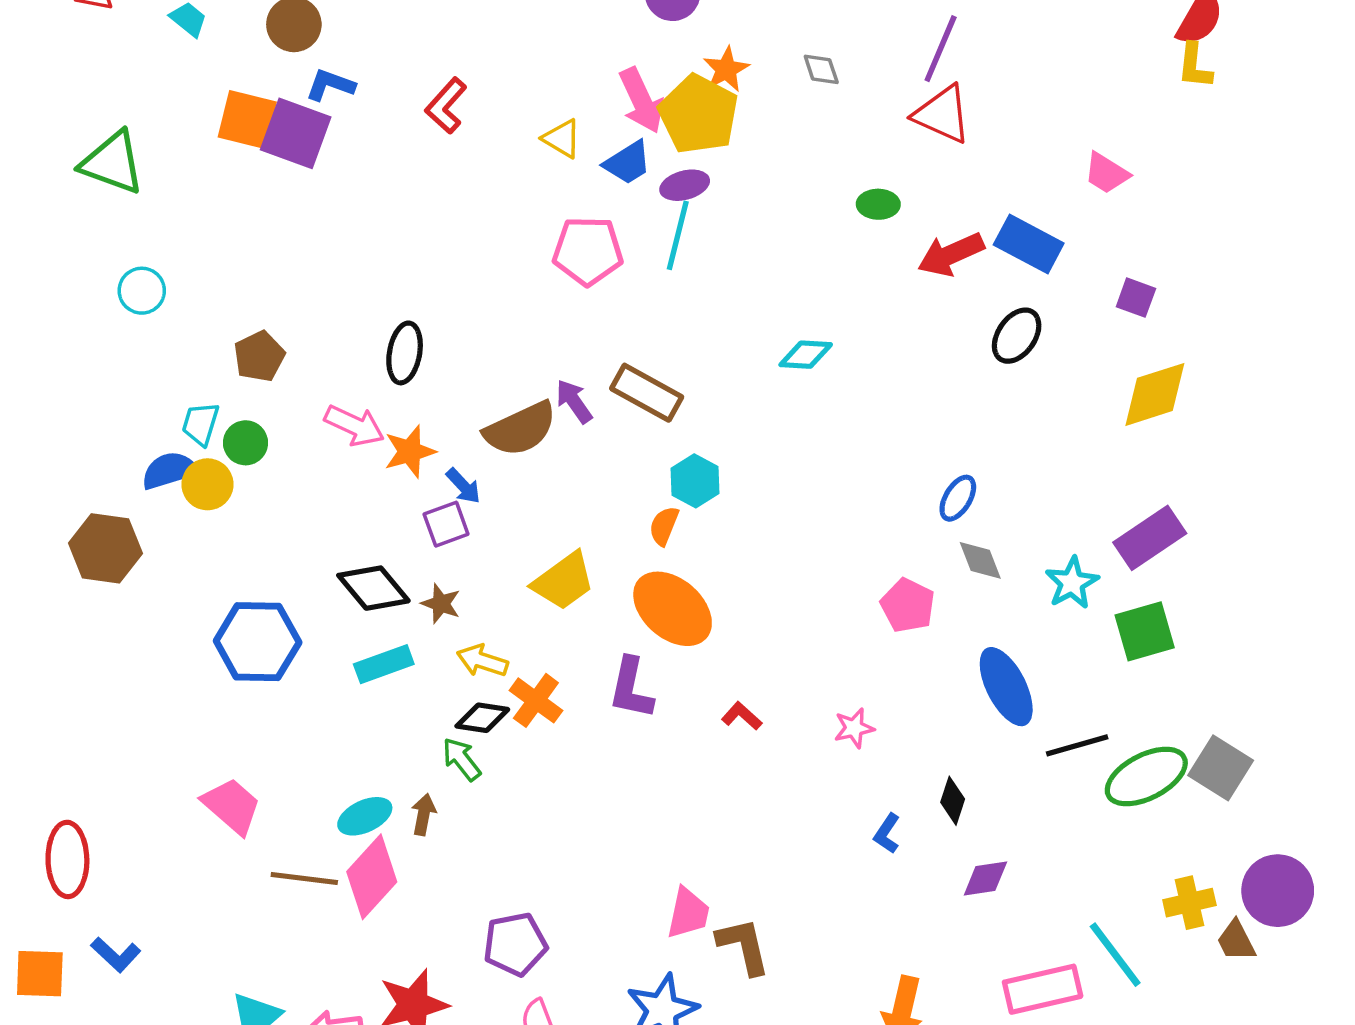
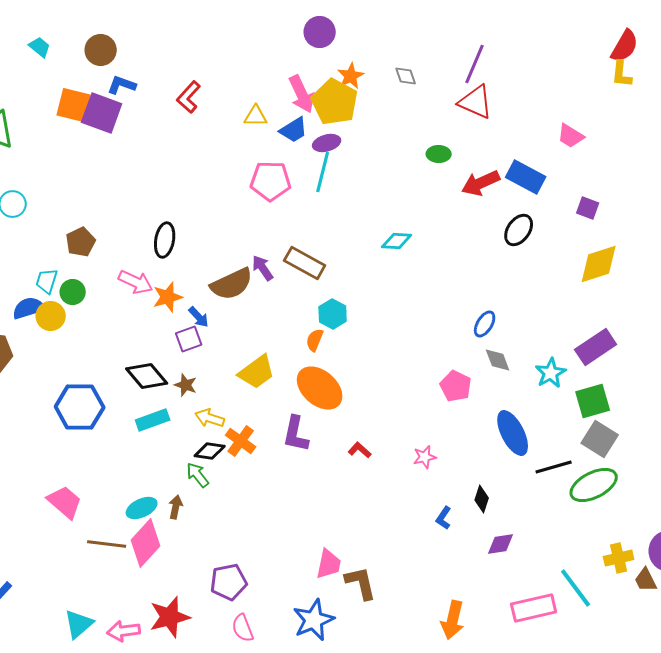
yellow triangle: (562, 139) -> (256, 116), turned -30
gray square: (1221, 768) -> (600, 439), moved

